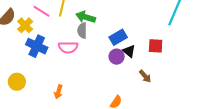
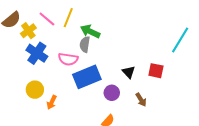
blue rectangle: (118, 37) -> (87, 77), moved, size x1.5
purple circle: (117, 57) -> (112, 93), moved
yellow circle: (17, 82) -> (35, 90), moved

